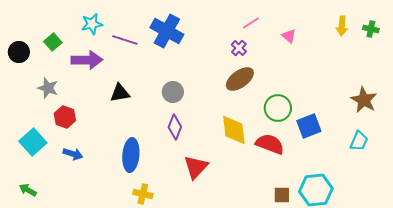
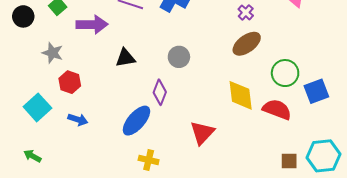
purple diamond: (175, 127) -> (160, 92), moved
blue ellipse: (131, 155) -> (136, 121), turned 36

